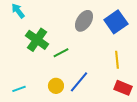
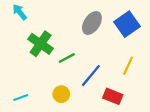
yellow line: (117, 60) -> (128, 66), turned 30
blue line: (79, 82) -> (91, 76), moved
red rectangle: (123, 88) -> (113, 96), moved

